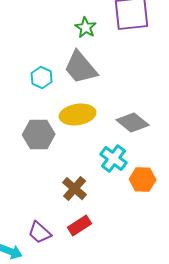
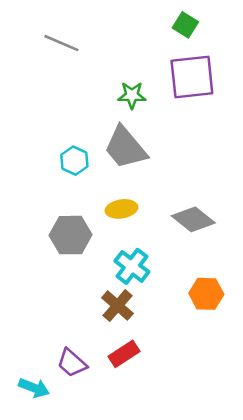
green star: (86, 28) -> (132, 95), turned -30
yellow ellipse: (78, 115) -> (121, 209), size x0.7
cyan cross: (114, 159) -> (132, 266), moved

